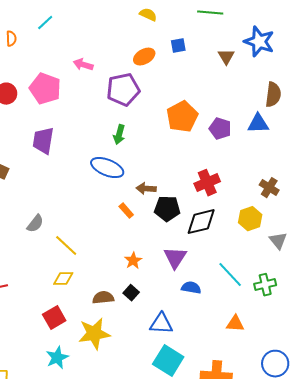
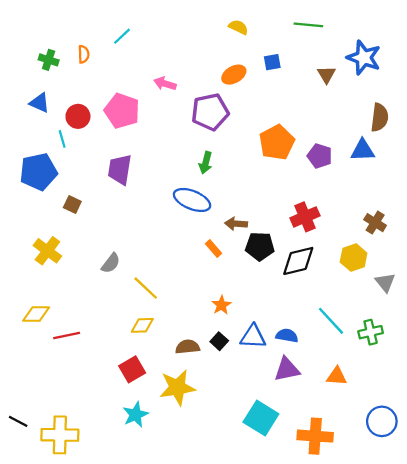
purple triangle: (175, 258) -> (287, 369), moved, turned 45
blue triangle: (161, 324) -> (253, 337), moved

